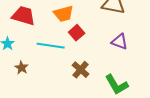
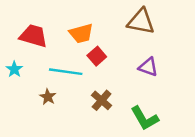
brown star: (22, 68) -> (48, 97), moved

